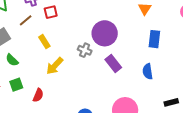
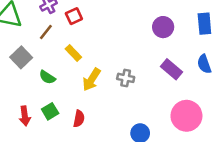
purple circle: (105, 33) -> (163, 27), moved, size x0.7
gray cross: (85, 50) -> (126, 78), moved
green semicircle: (12, 60) -> (47, 77), moved
purple rectangle: (113, 64) -> (172, 69), moved

